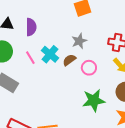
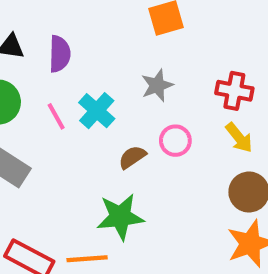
brown semicircle: (69, 60) -> (132, 157), moved
green star: (94, 100) -> (120, 217), moved

